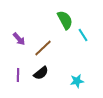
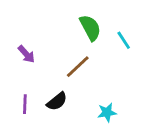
cyan line: (83, 35) -> (124, 40), moved
brown line: (43, 48) -> (78, 67), moved

